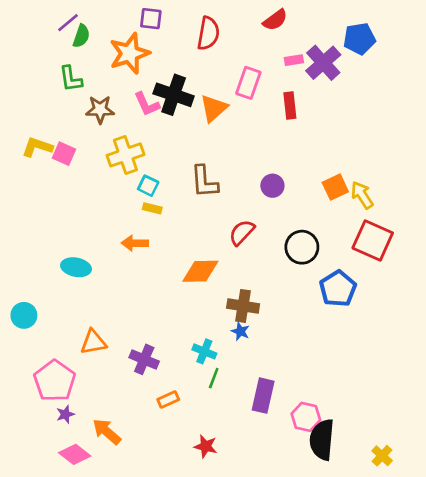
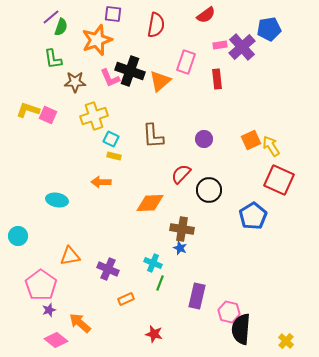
black circle: (302, 247) -> (209, 190), moved

